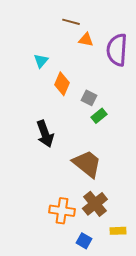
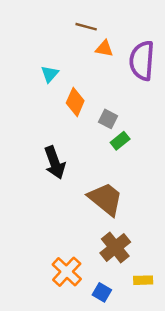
orange cross: (62, 211) -> (67, 272), moved, turned 35

